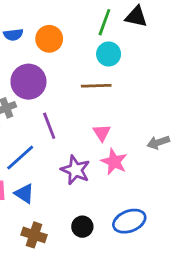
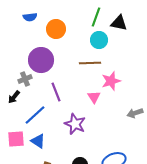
black triangle: (136, 17) -> (119, 23), moved
blue semicircle: (13, 35) -> (30, 17), moved
gray arrow: (158, 142) -> (135, 113), moved
pink star: (114, 162) -> (111, 81), moved, turned 30

